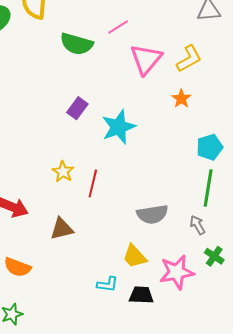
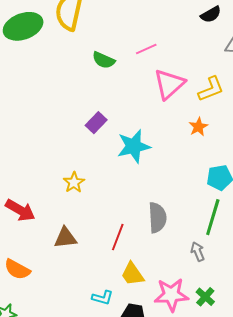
green semicircle: (77, 44) -> (104, 60), size x0.7
red line: (93, 183) -> (118, 237), moved
gray semicircle: (152, 214) -> (157, 218), moved, turned -92
green cross: (214, 256) -> (205, 297), moved

